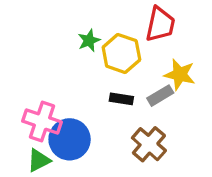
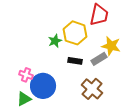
green star: (89, 41) -> (55, 41), moved
pink cross: (42, 122) -> (26, 75), size x0.6

